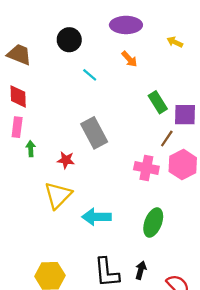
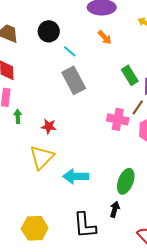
black circle: (69, 40) -> (49, 31), moved
gray rectangle: (94, 133) -> (74, 80), moved
pink cross: (146, 168) -> (118, 119), moved
black arrow: (141, 270) -> (115, 209), moved

